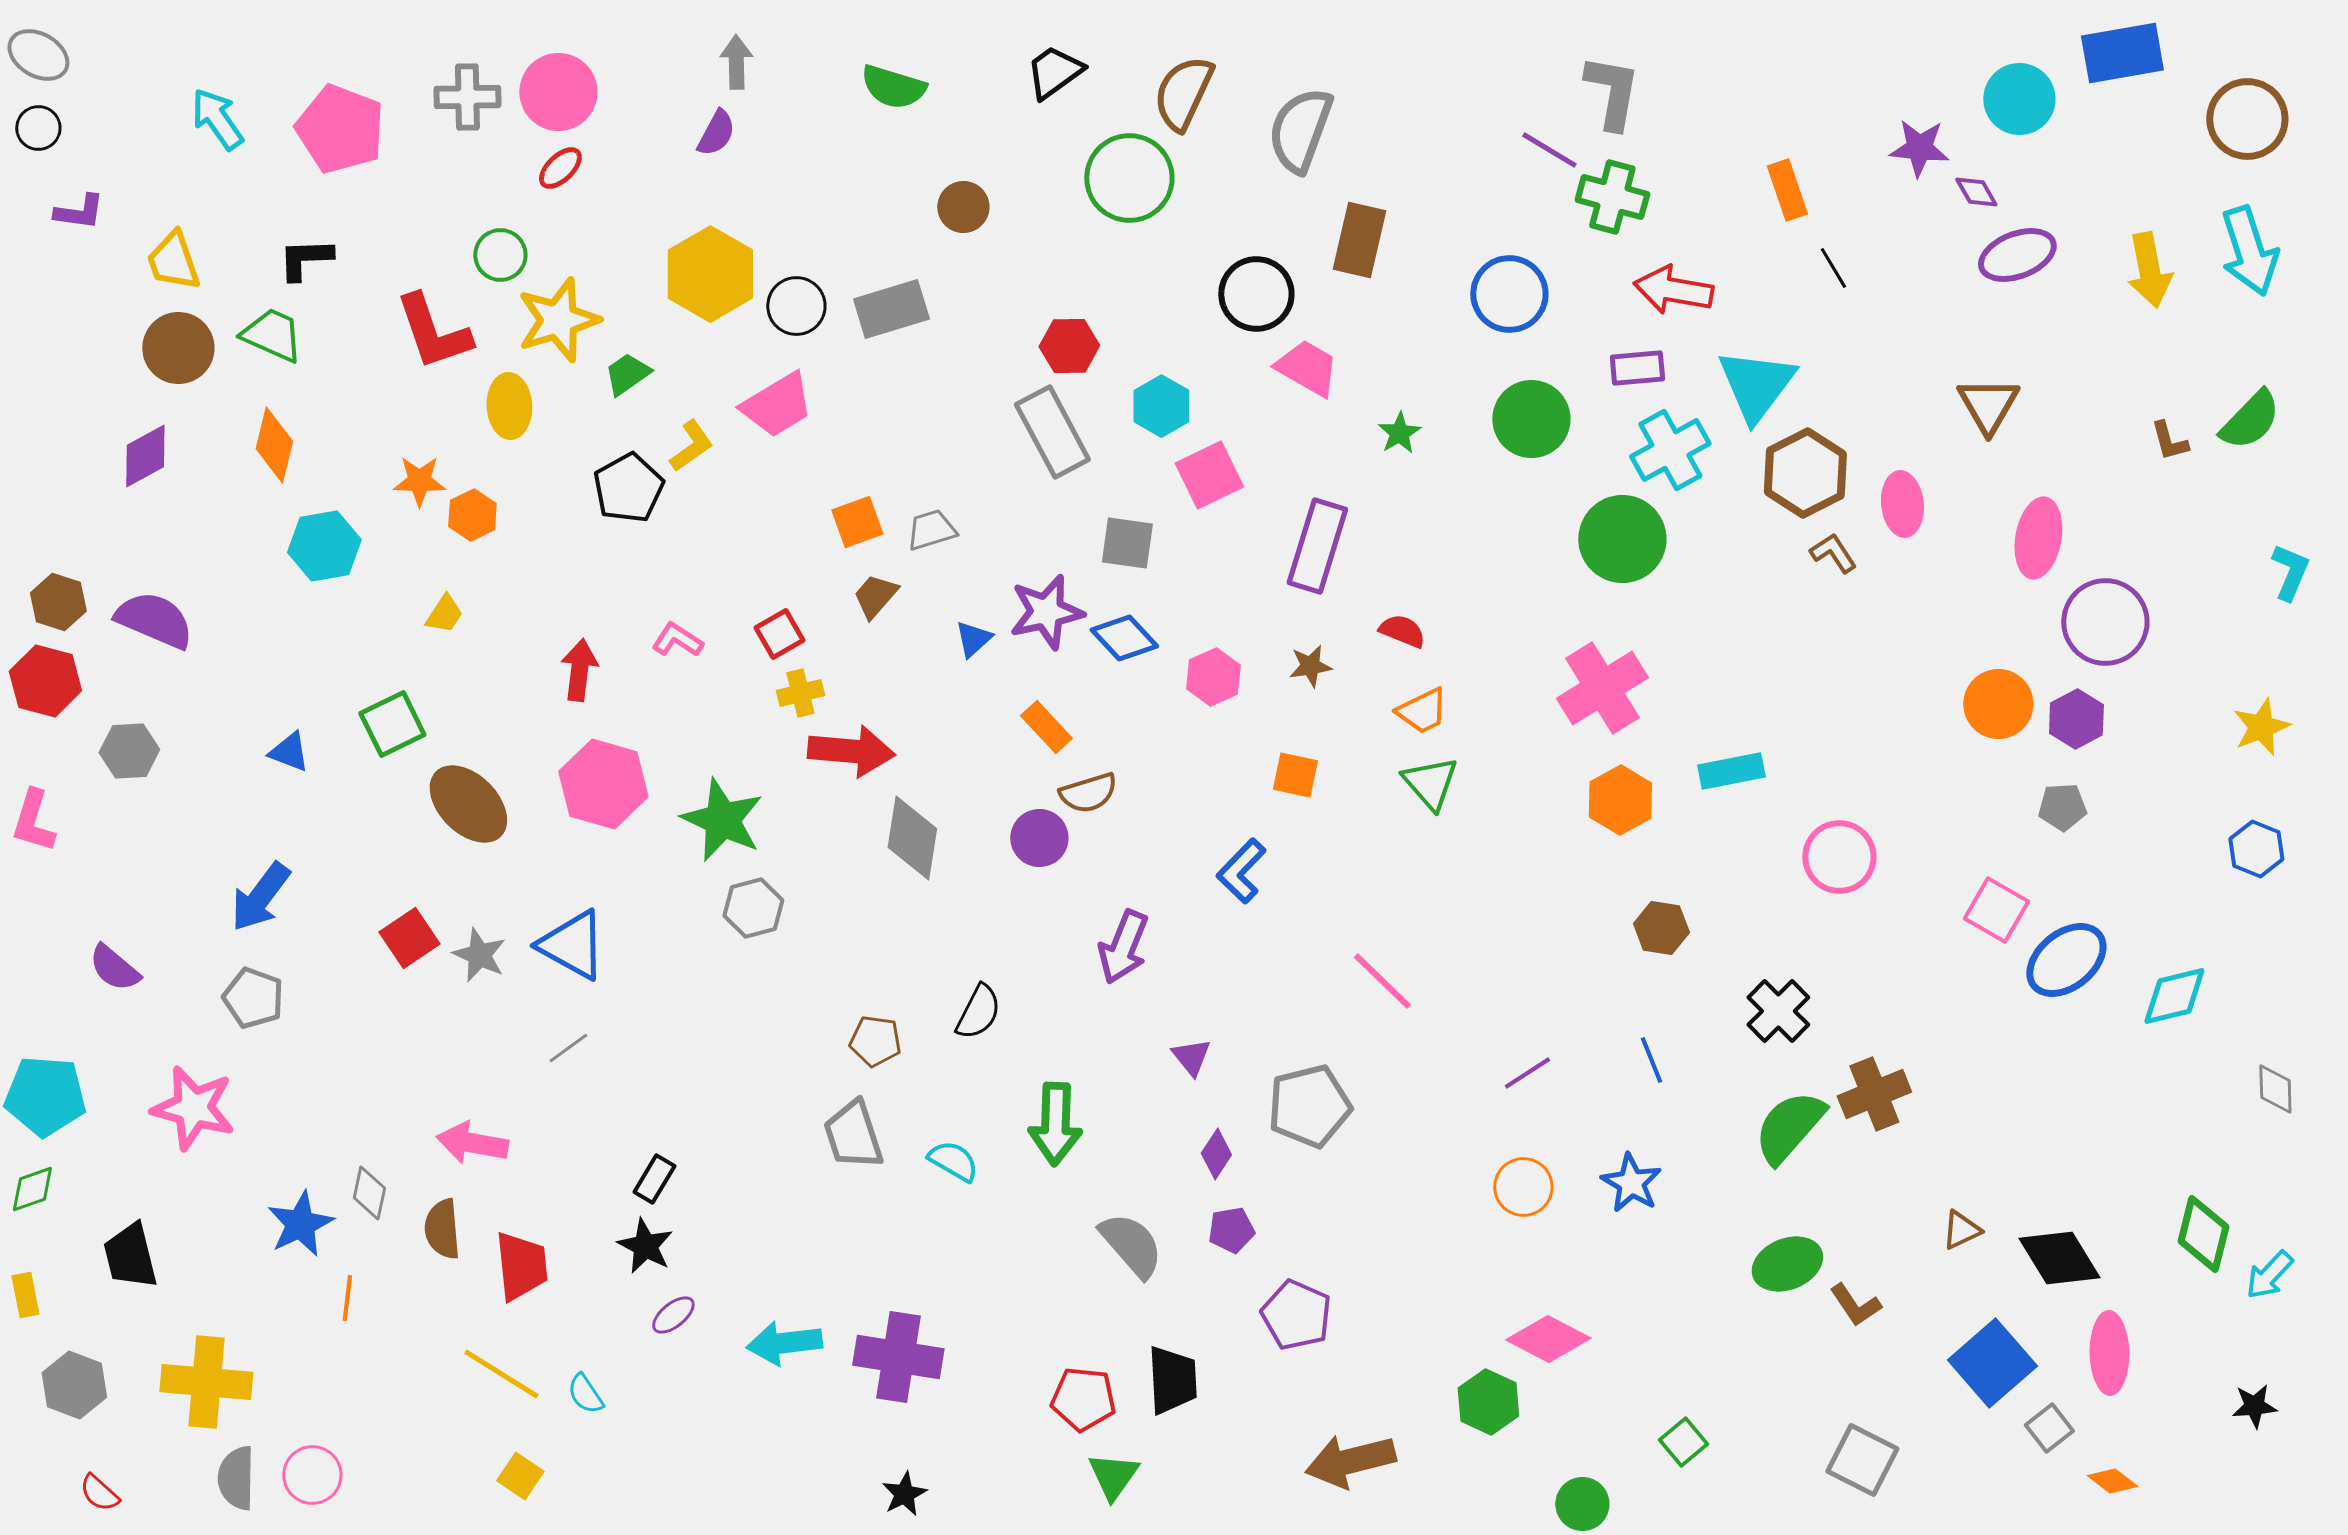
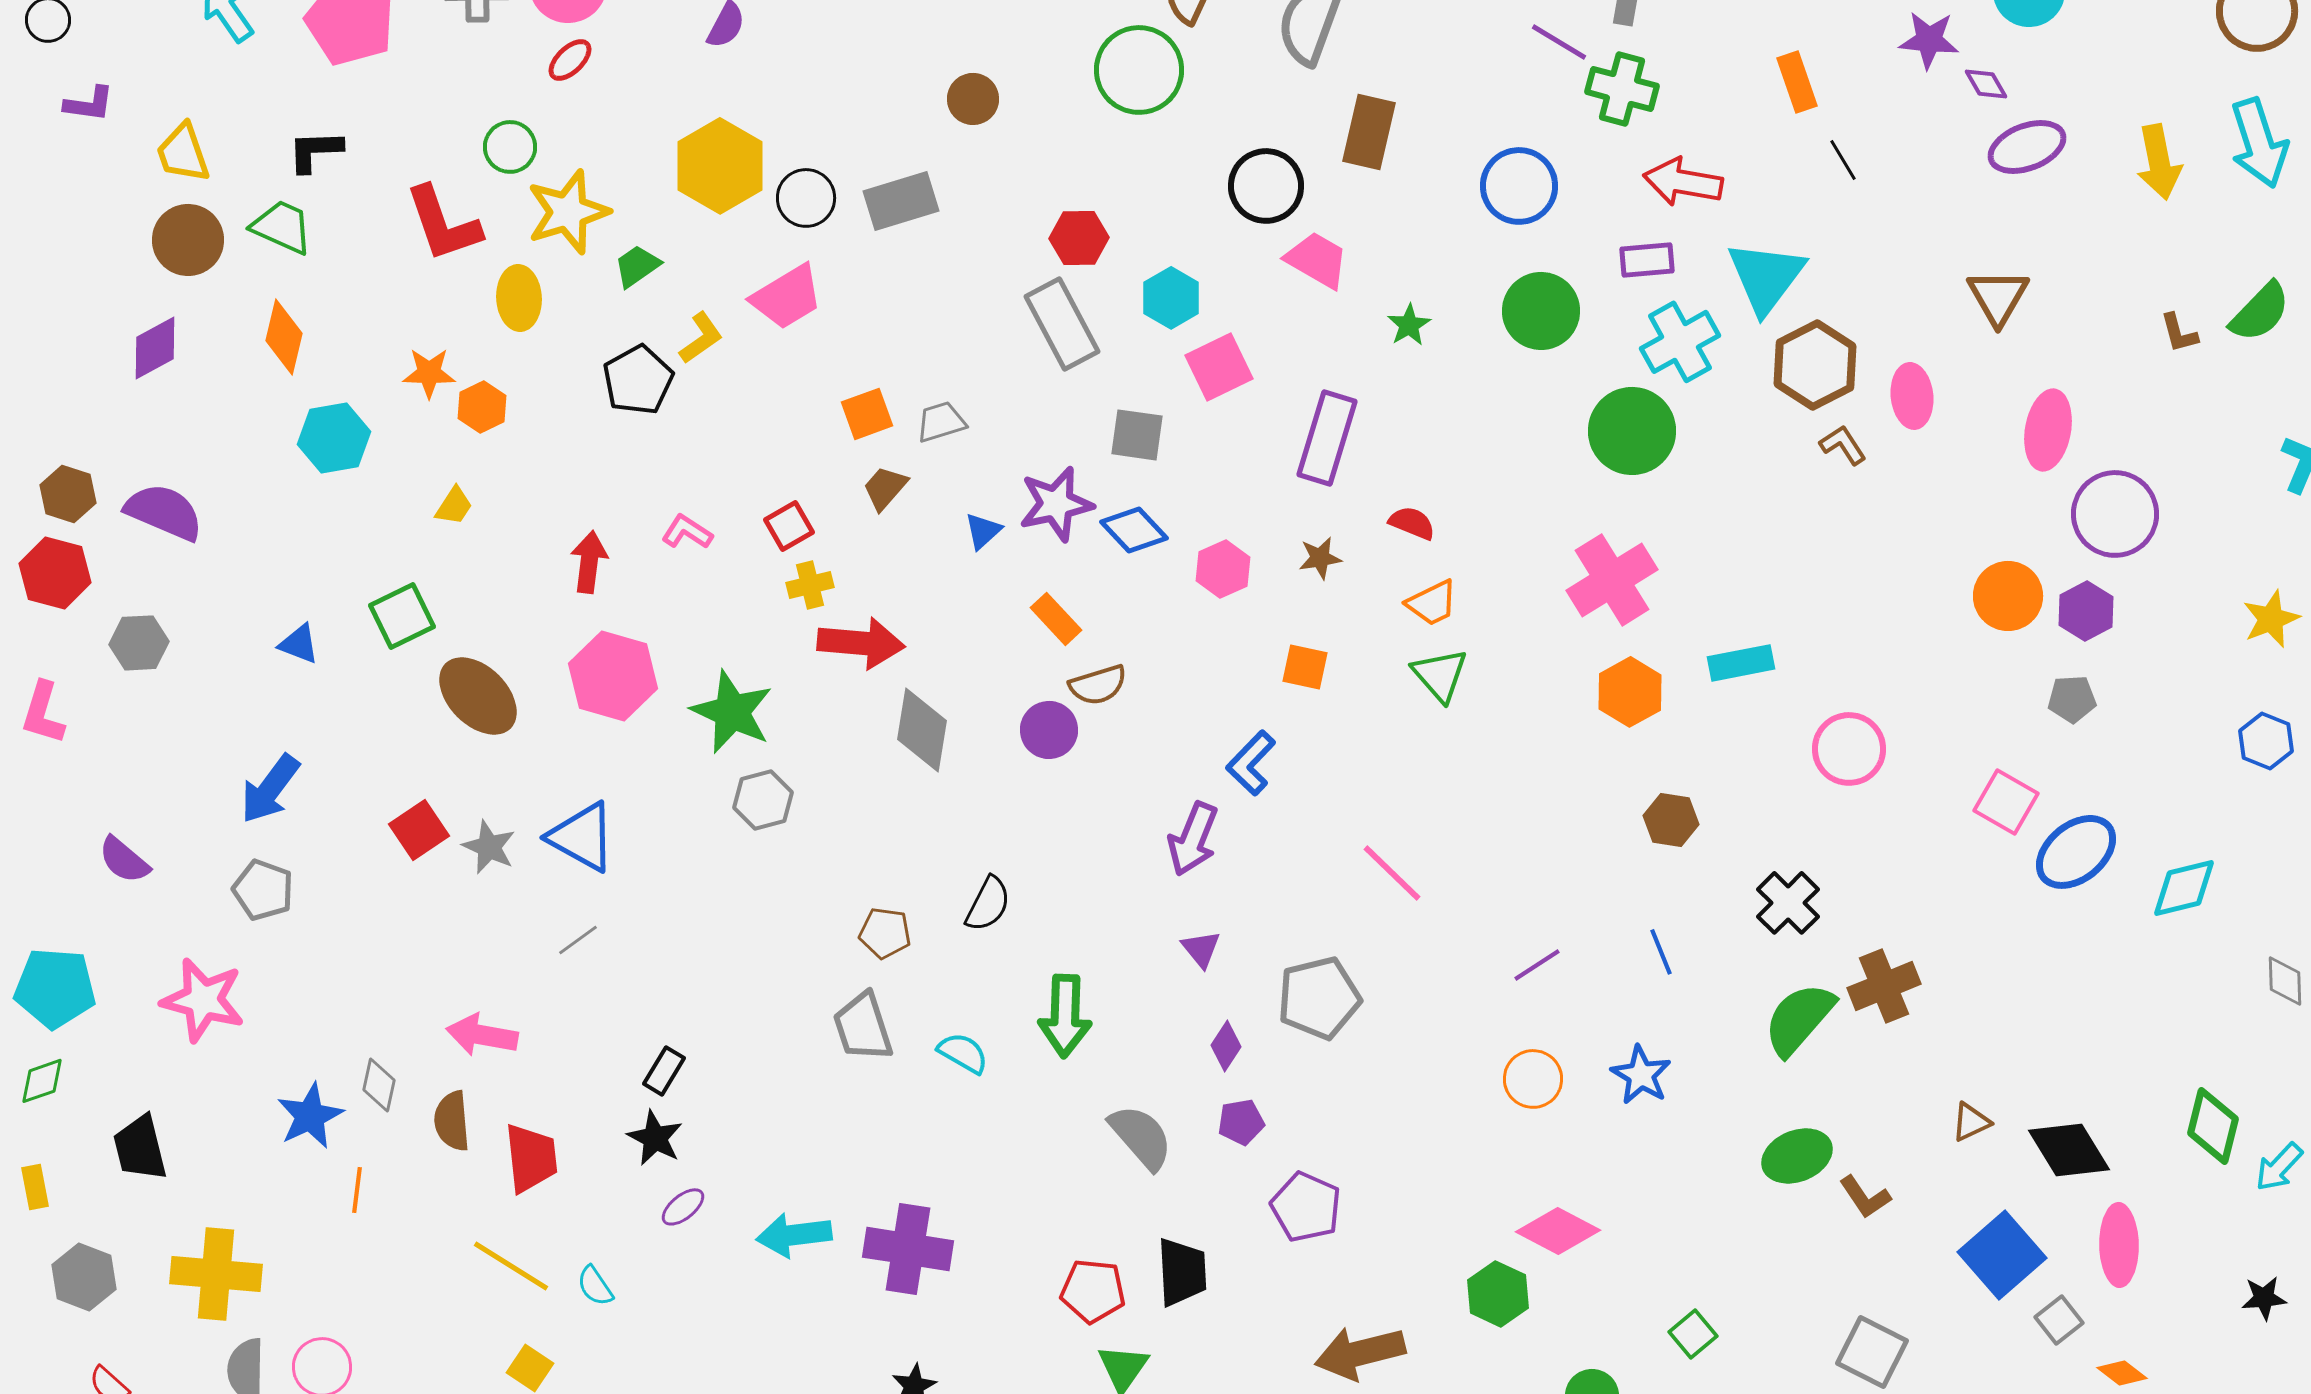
purple arrow: (1123, 947) -> (1193, 839), moved

